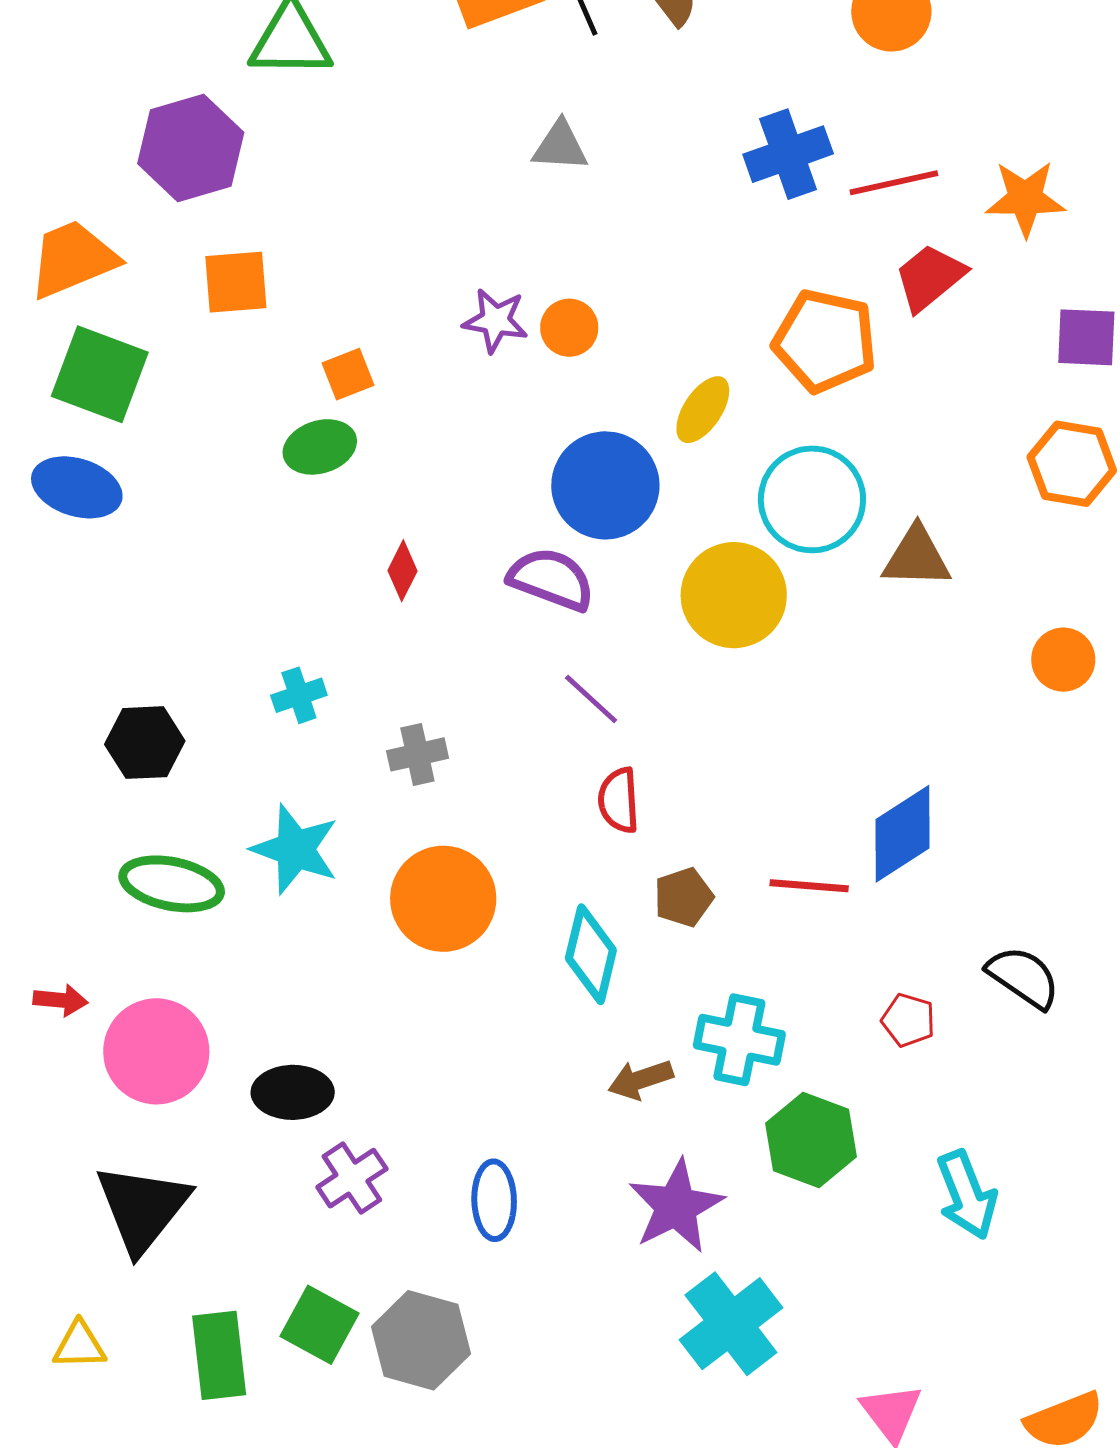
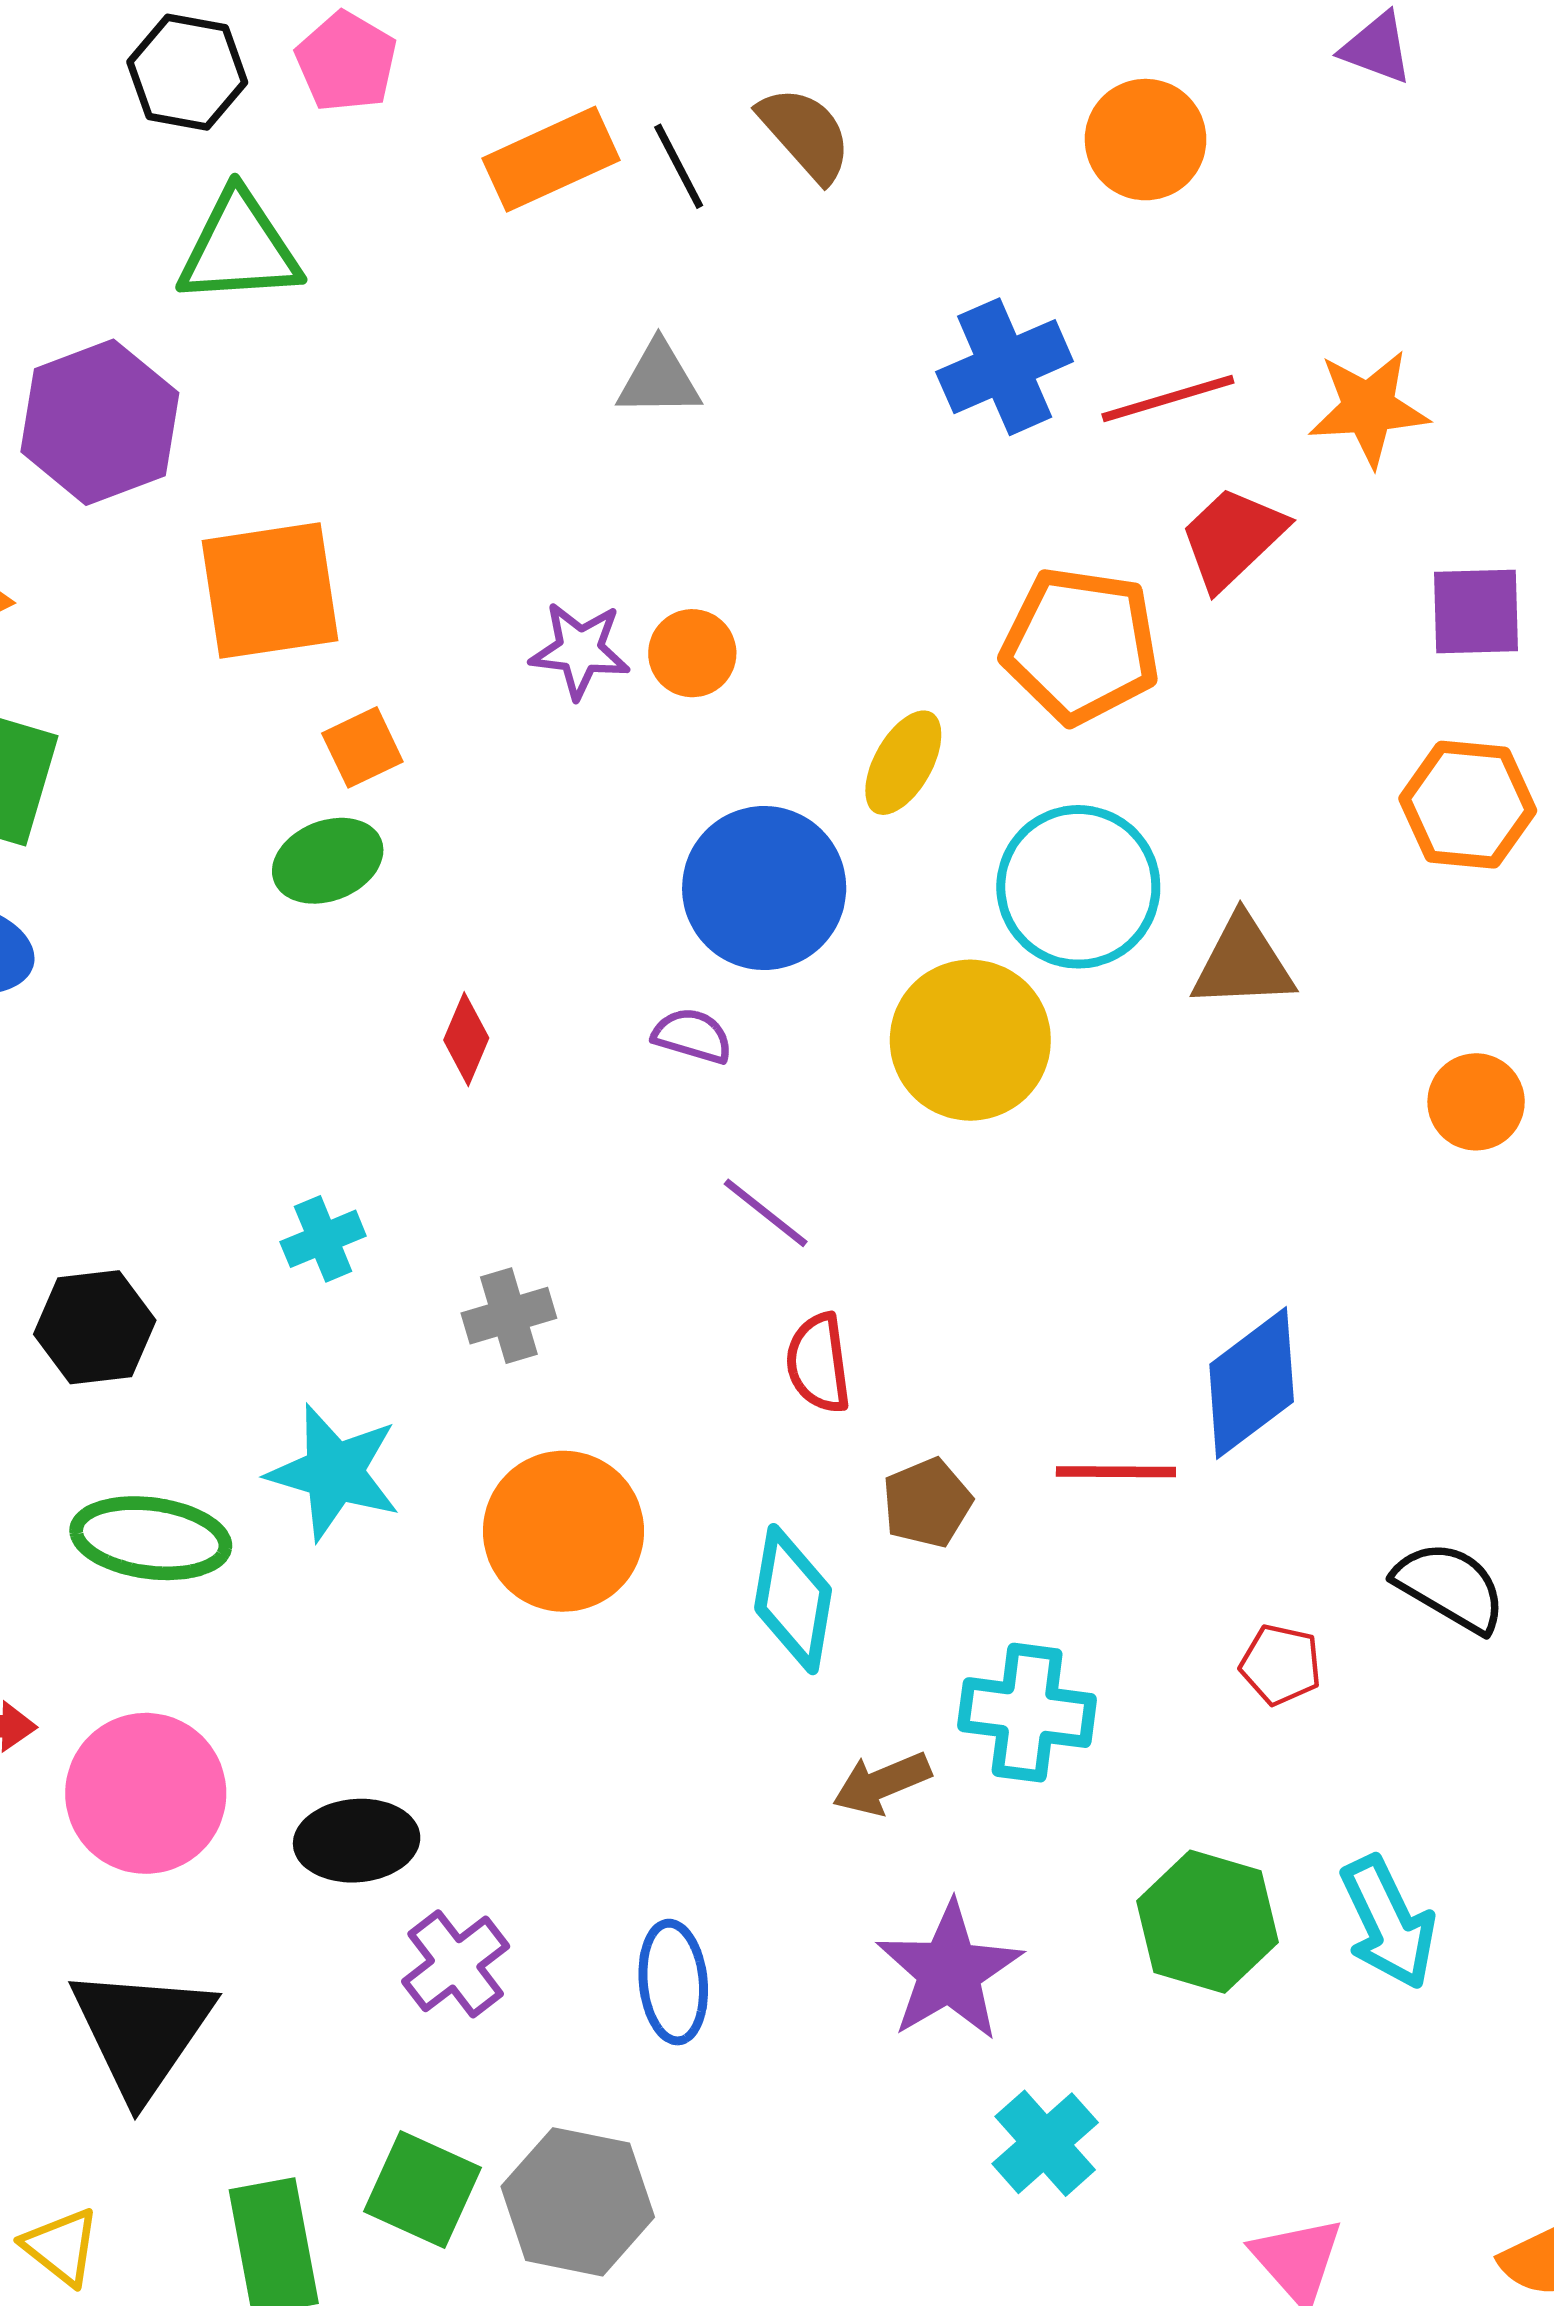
orange square: (236, 282) -> (270, 591), moved, size x1.4
purple semicircle: (551, 579) -> (692, 1036), size x0.6
green hexagon: (811, 1140) -> (1207, 1922), moved
cyan cross: (731, 1324) -> (1045, 2143), size x0.7
yellow triangle: (79, 1345) -> (61, 2247), turned 44

